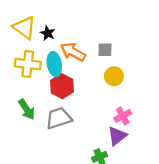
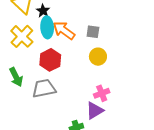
yellow cross: (28, 64) -> (22, 36), turned 30
cyan ellipse: (54, 64) -> (47, 27), moved

